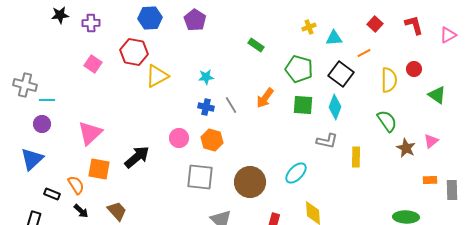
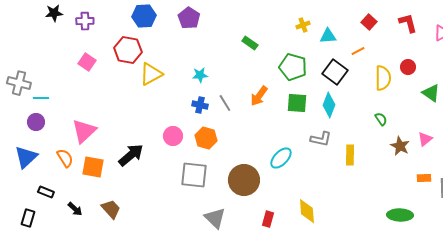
green semicircle: (387, 121) -> (381, 119), size x0.6
cyan ellipse: (296, 173) -> (281, 158), moved
orange semicircle: (76, 185) -> (65, 158), moved

